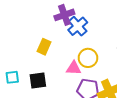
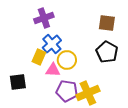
blue cross: (78, 26) -> (52, 44), moved
yellow rectangle: (44, 47) -> (39, 57), moved

